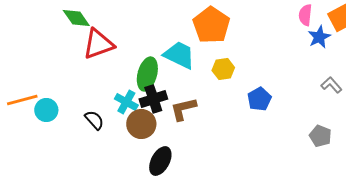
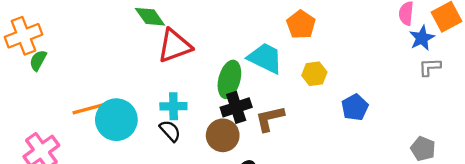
orange pentagon: (211, 25) -> (301, 25), size x0.7
gray L-shape: (331, 85) -> (430, 67), moved, turned -50
cyan cross: (126, 102) -> (173, 106), moved, turned -30
cyan circle: (46, 110) -> (116, 120), size x1.6

